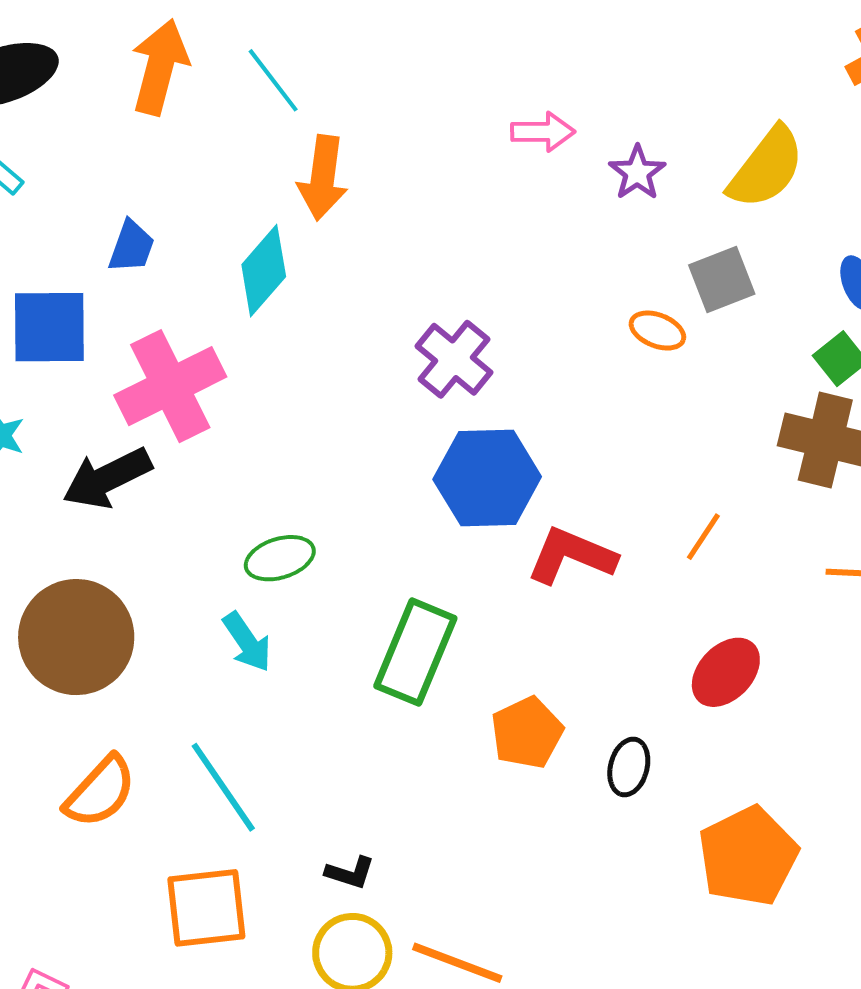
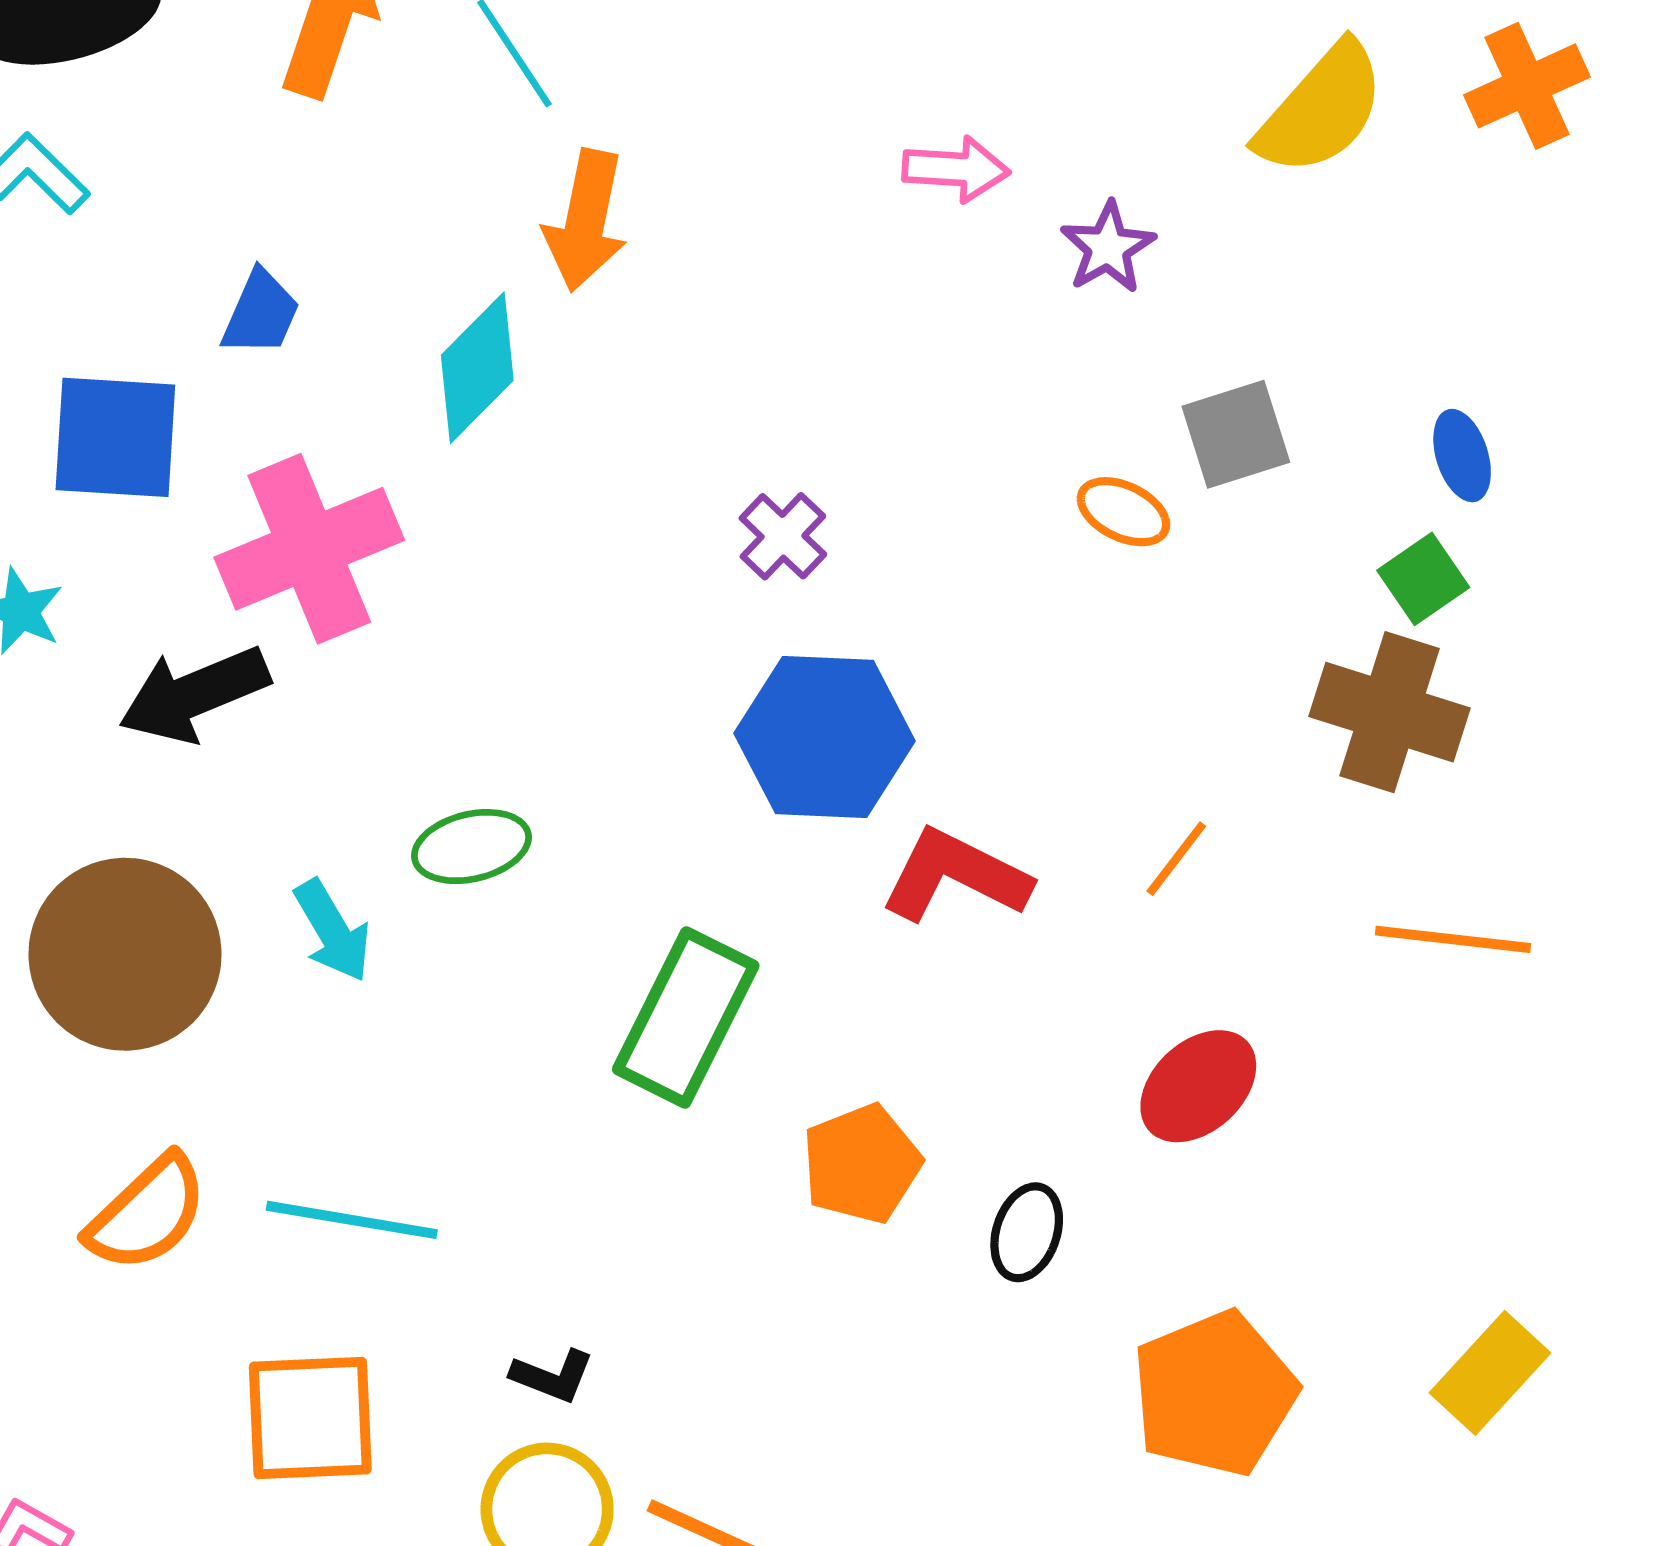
yellow semicircle: (766, 168) -> (1321, 109), moved
purple cross: (454, 359) -> (783, 536), size x0.7
cyan arrow: (247, 642) -> (333, 931), moved
cyan line: (223, 787) -> (352, 1220), turned -50

